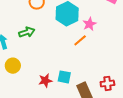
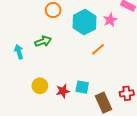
pink star: (89, 24) -> (110, 20), moved
yellow circle: (13, 66) -> (40, 86), moved

